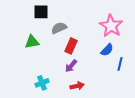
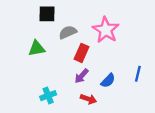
pink star: (111, 26) -> (106, 30), moved
blue semicircle: (107, 50) -> (108, 81), moved
red arrow: (77, 86) -> (88, 99), turned 32

